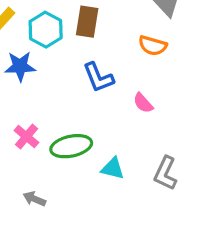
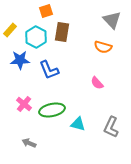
blue L-shape: (98, 77) -> (49, 70), moved

